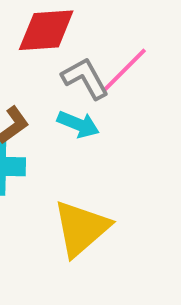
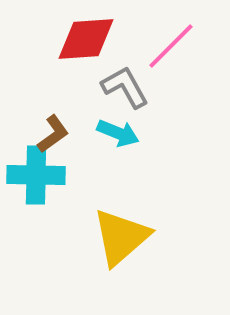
pink line: (124, 70) -> (171, 46), moved

